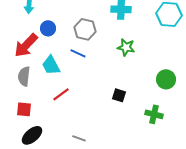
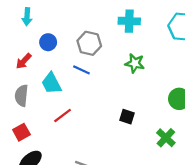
red arrow: (26, 45) -> (24, 61), size x0.6
red square: (24, 109) -> (21, 132), turned -35
green cross: (154, 114) -> (166, 138), turned 30

